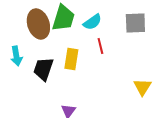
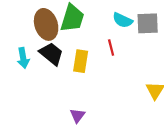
cyan semicircle: (92, 22) -> (123, 20), moved, turned 60
black trapezoid: (43, 69) -> (51, 54), moved, turned 110

